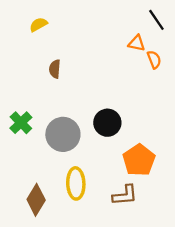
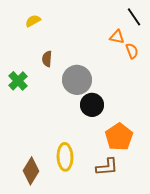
green cross: (21, 123) -> (18, 81), moved
gray circle: (63, 134) -> (77, 80), moved

